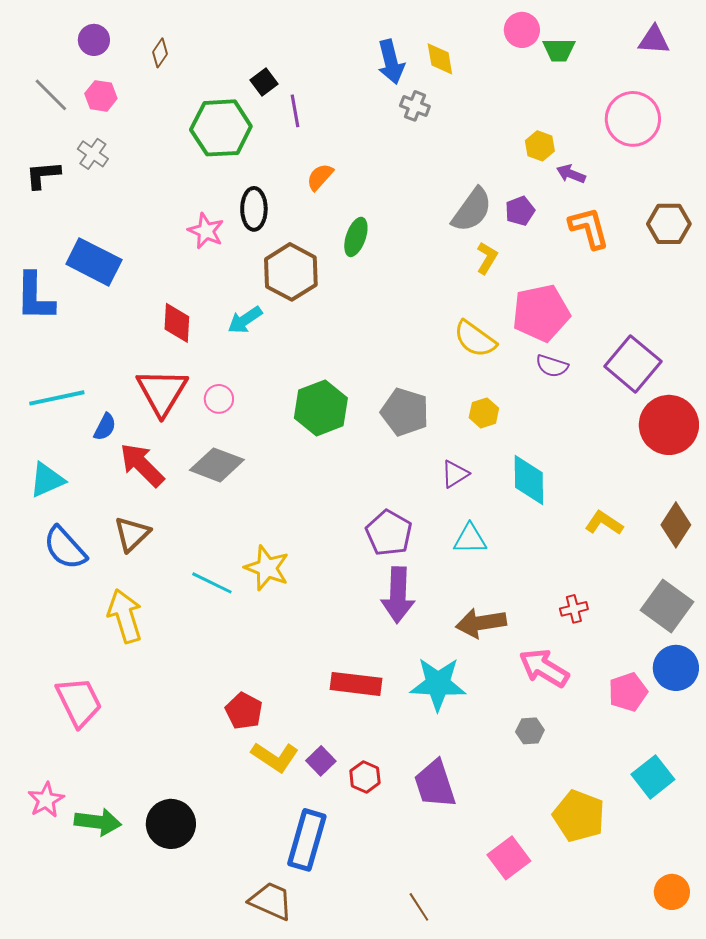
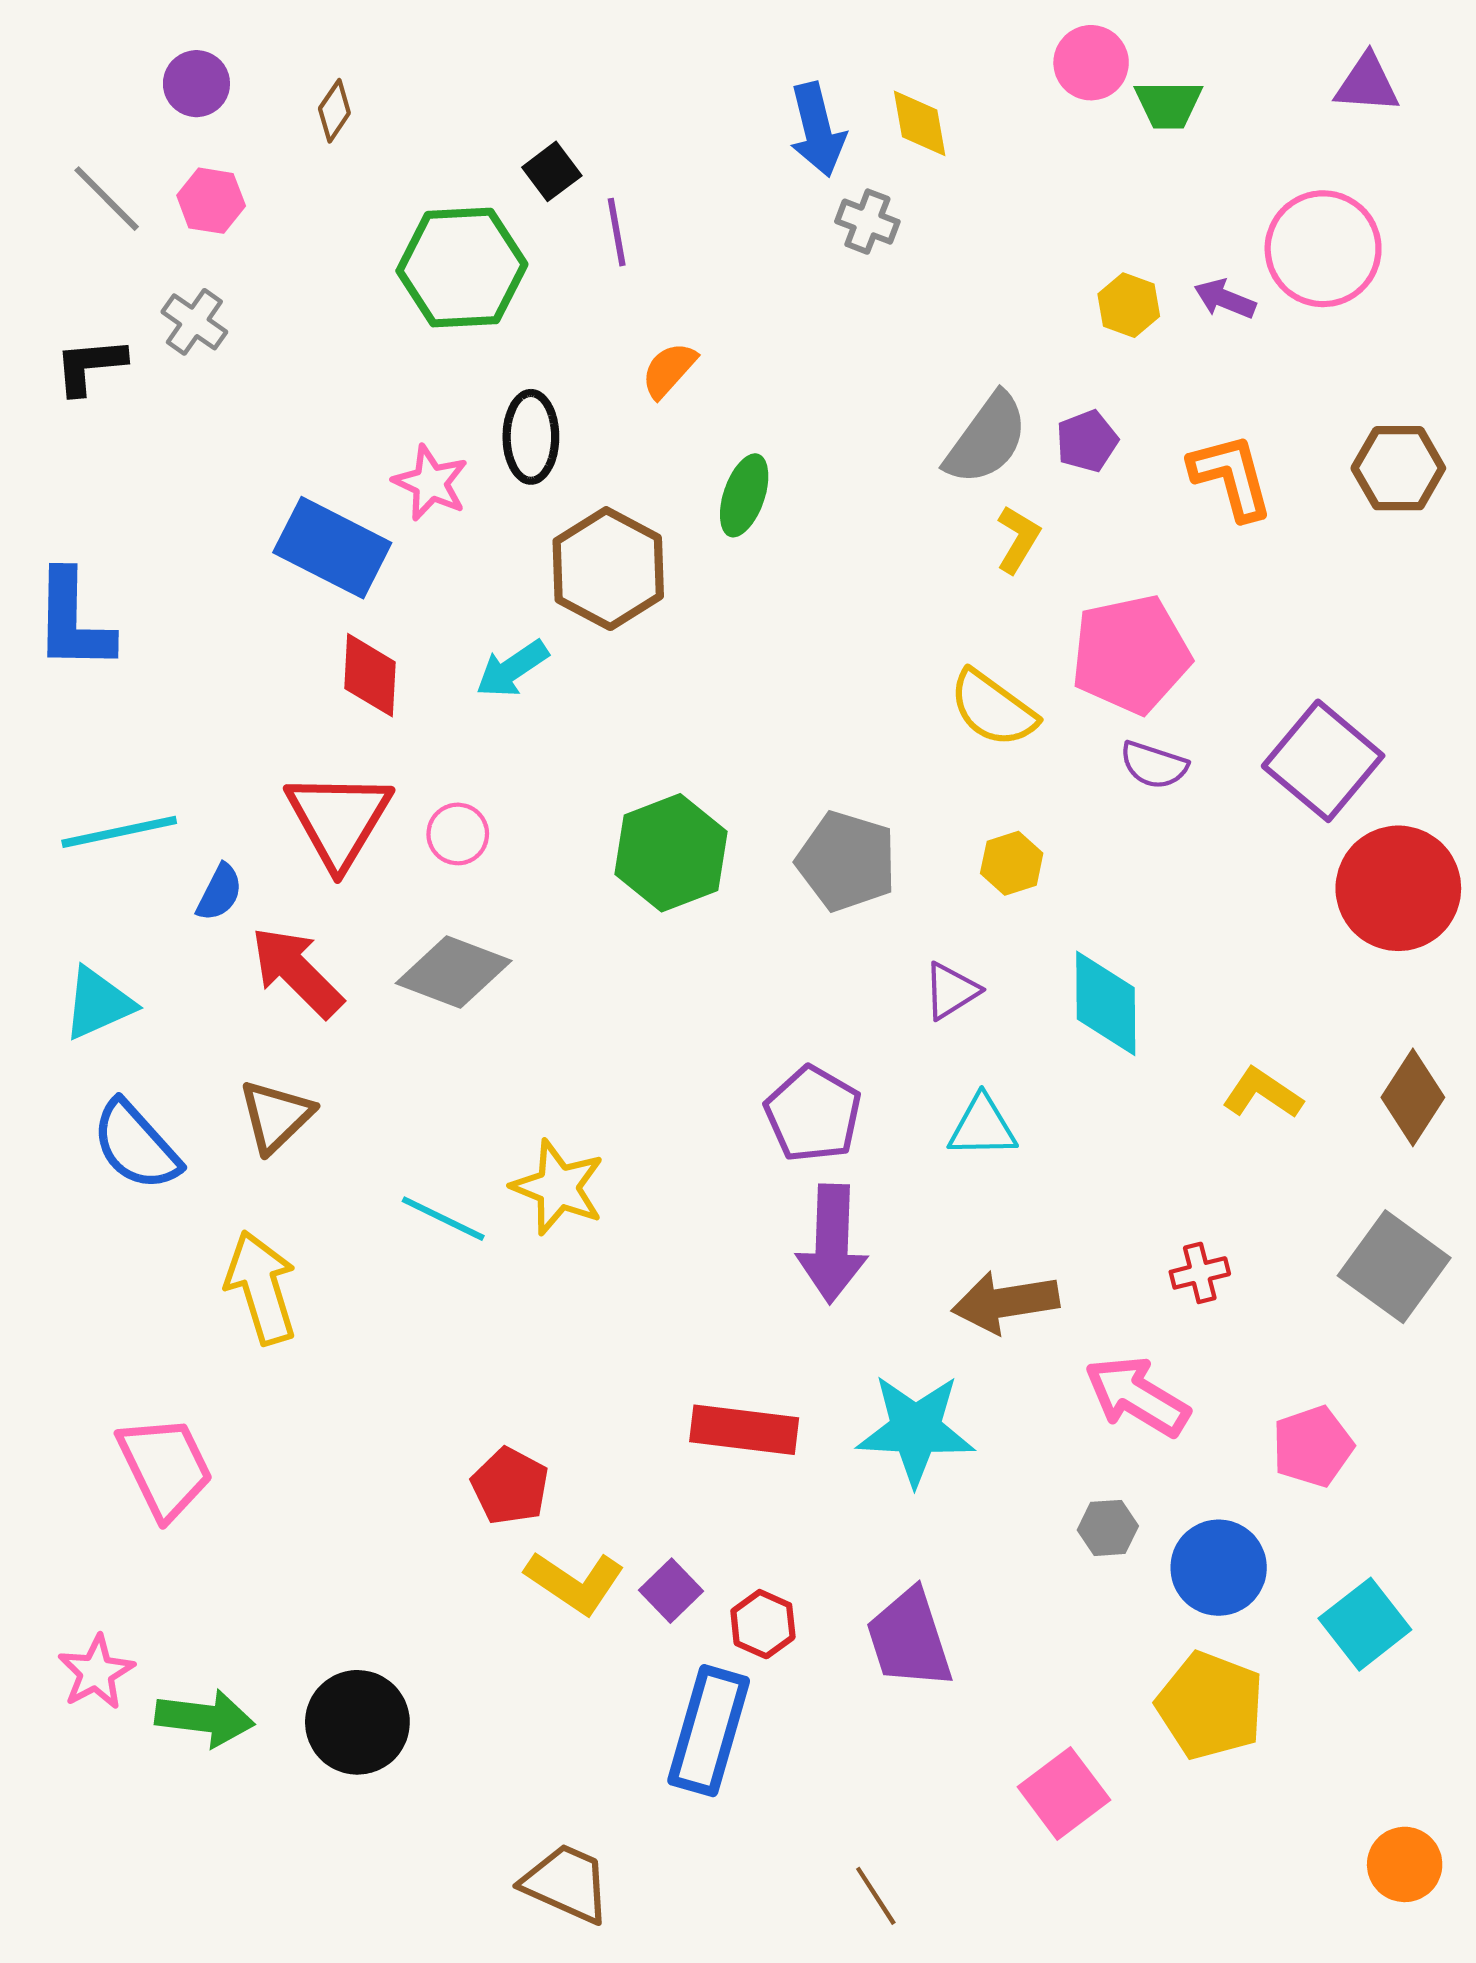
purple arrow: (571, 174) -> (1225, 299), moved
blue rectangle: (94, 262) -> (332, 548), moved
blue circle: (676, 668) -> (1219, 1568), moved
blue rectangle: (307, 840) -> (709, 1731), moved

